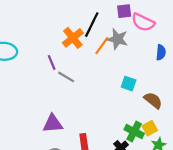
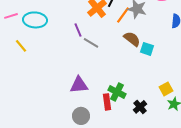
brown semicircle: (153, 100) -> (132, 39), moved
green cross: (134, 132) -> (117, 92), moved

